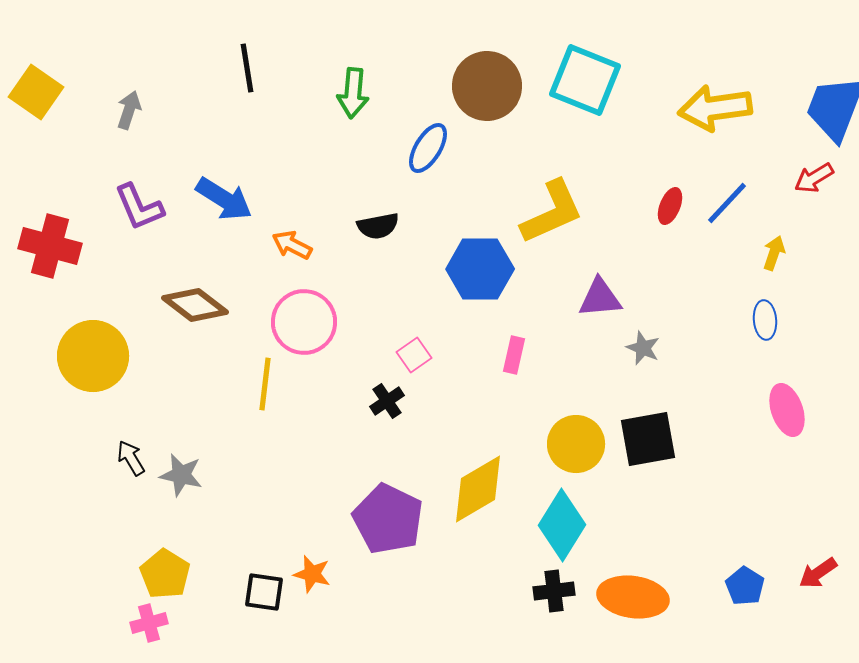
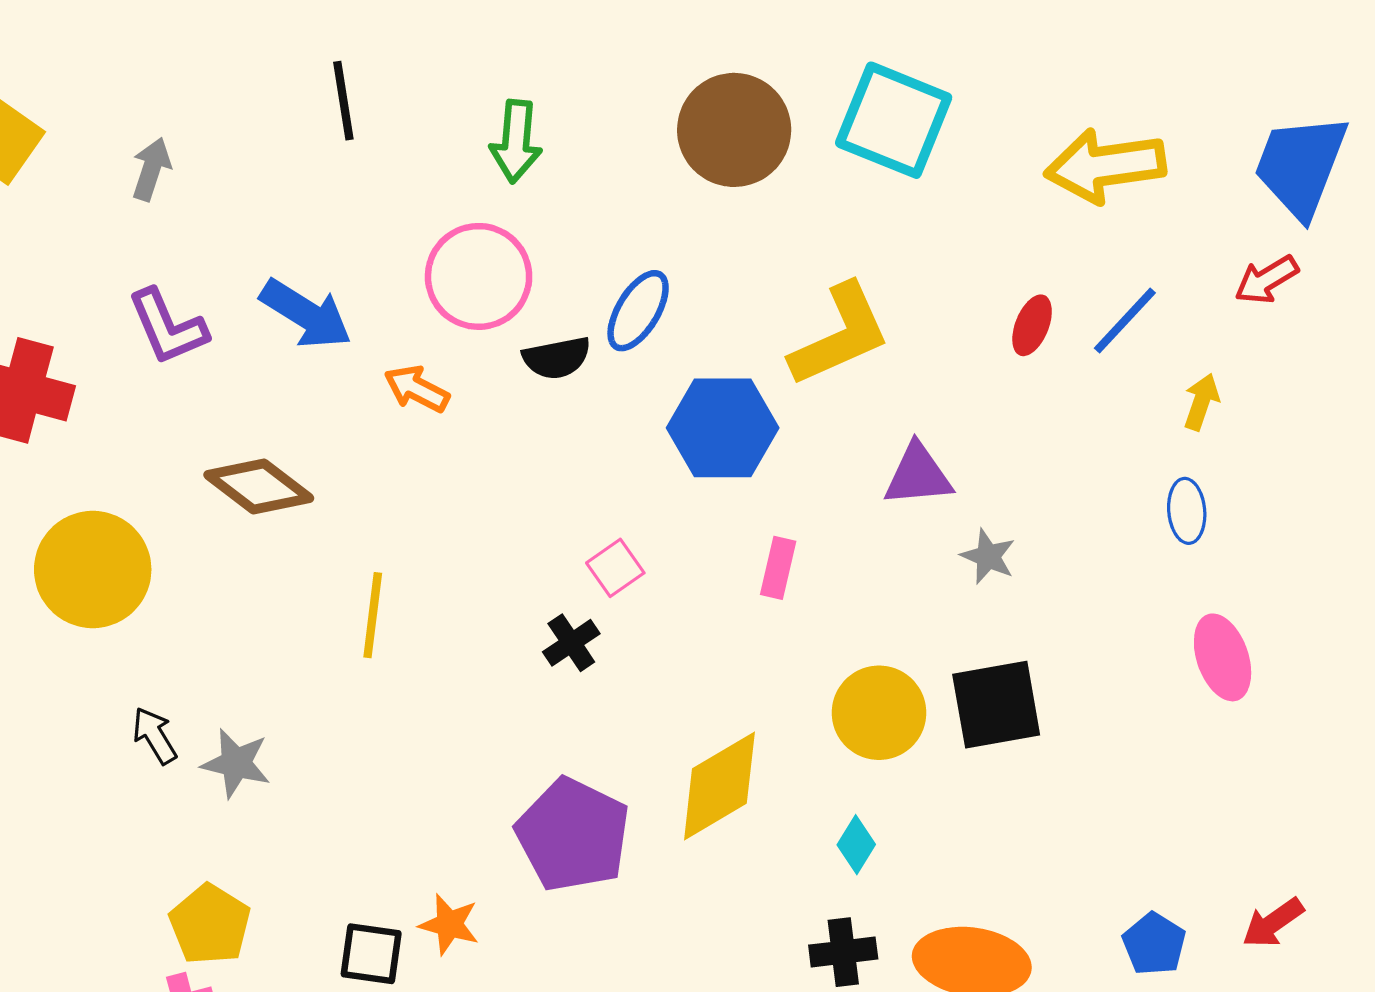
blue ellipse: (428, 148) -> (638, 311), moved
pink circle: (304, 322) -> (479, 276), moved
cyan diamond: (562, 525) -> (856, 845), size x0.5

